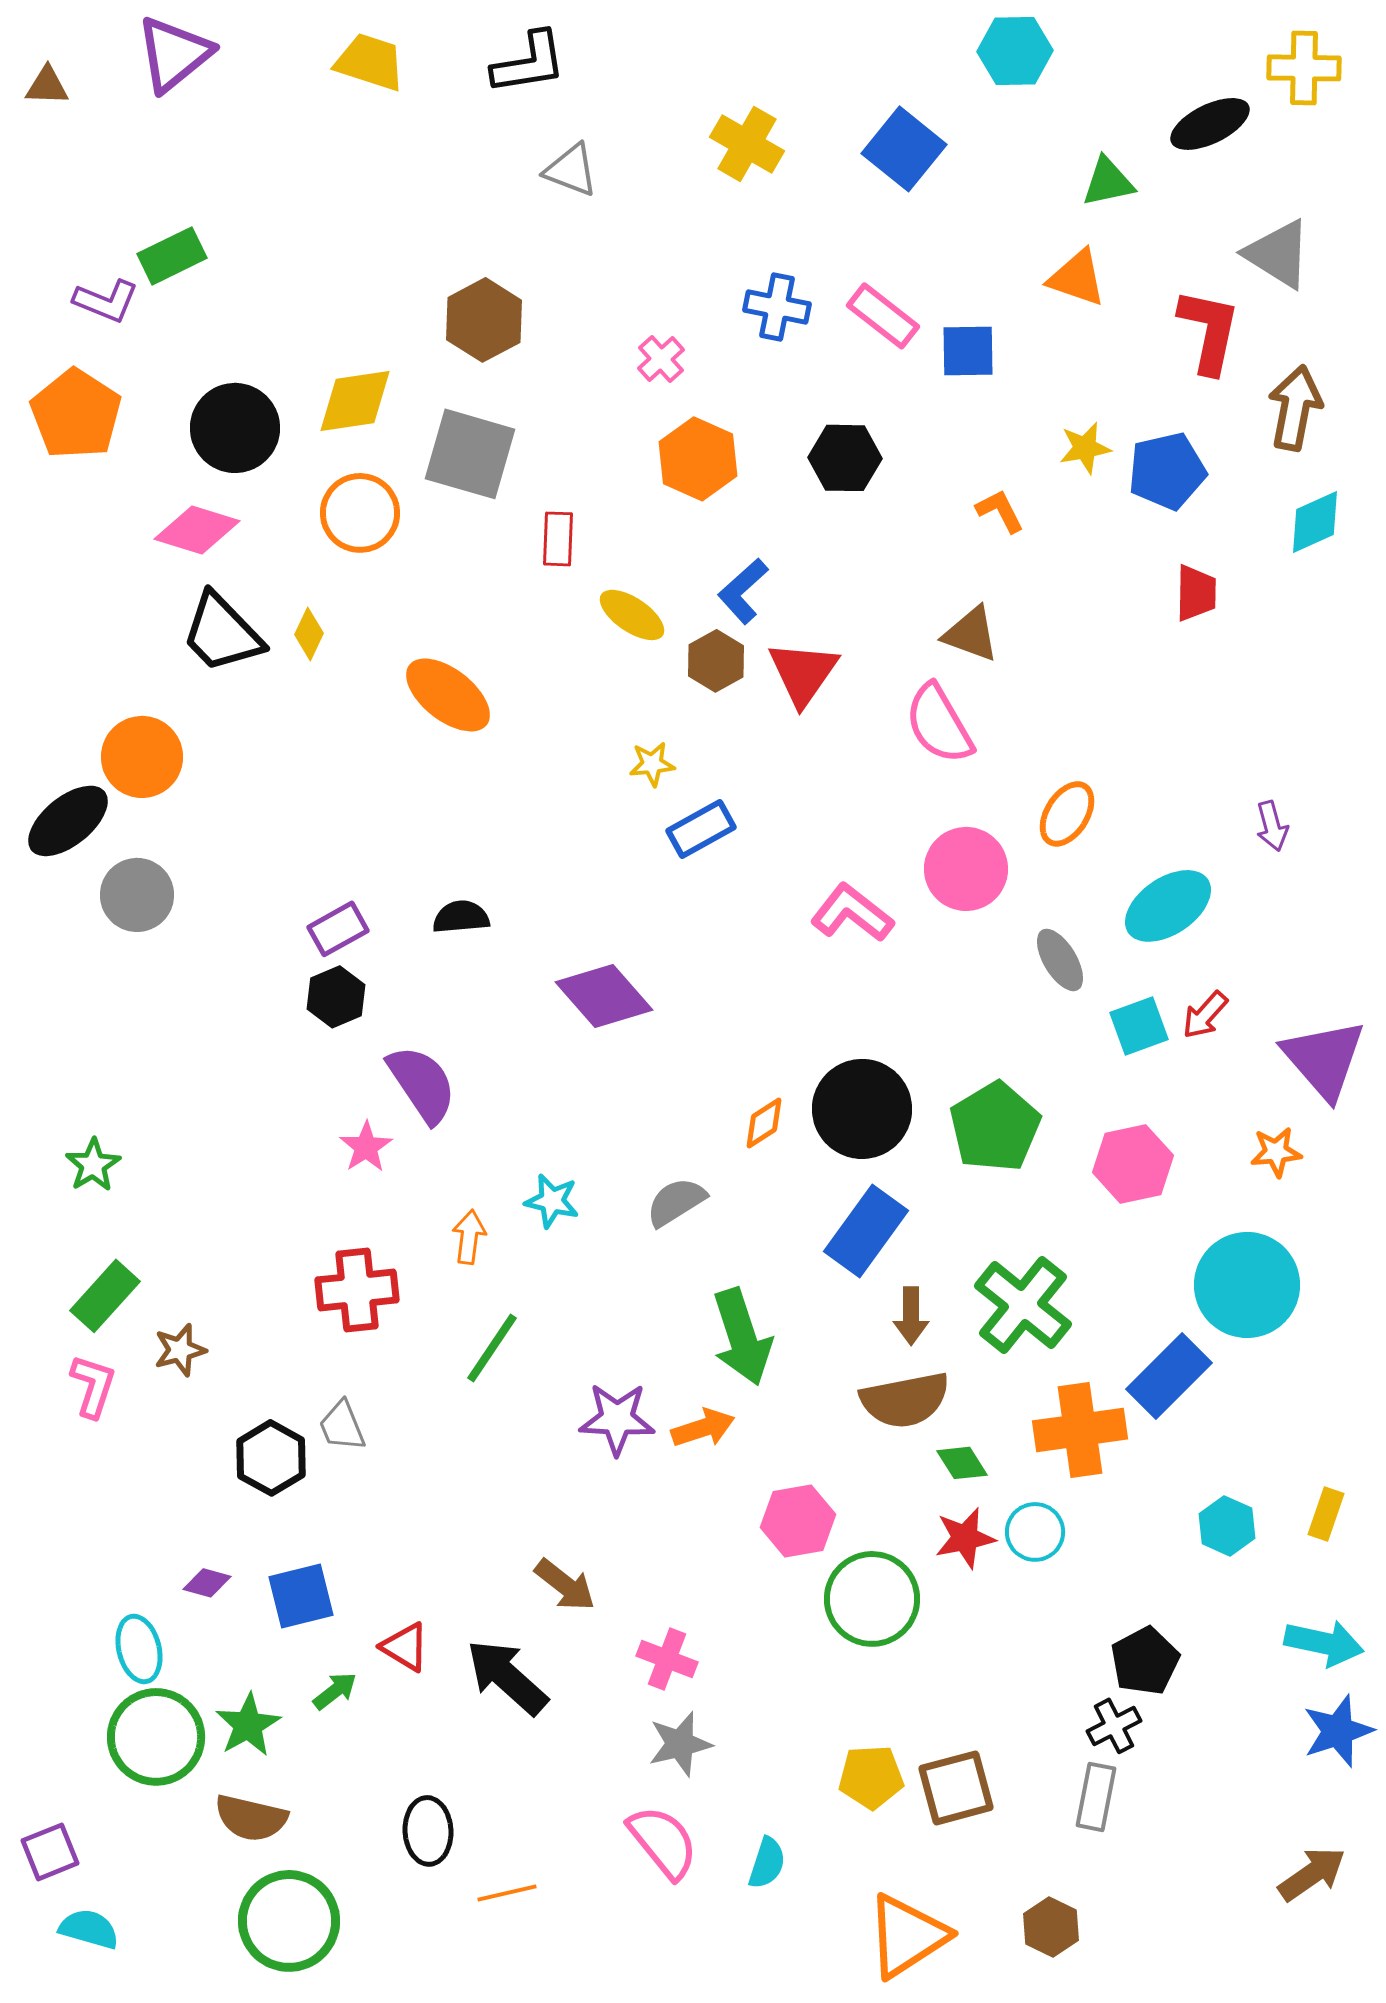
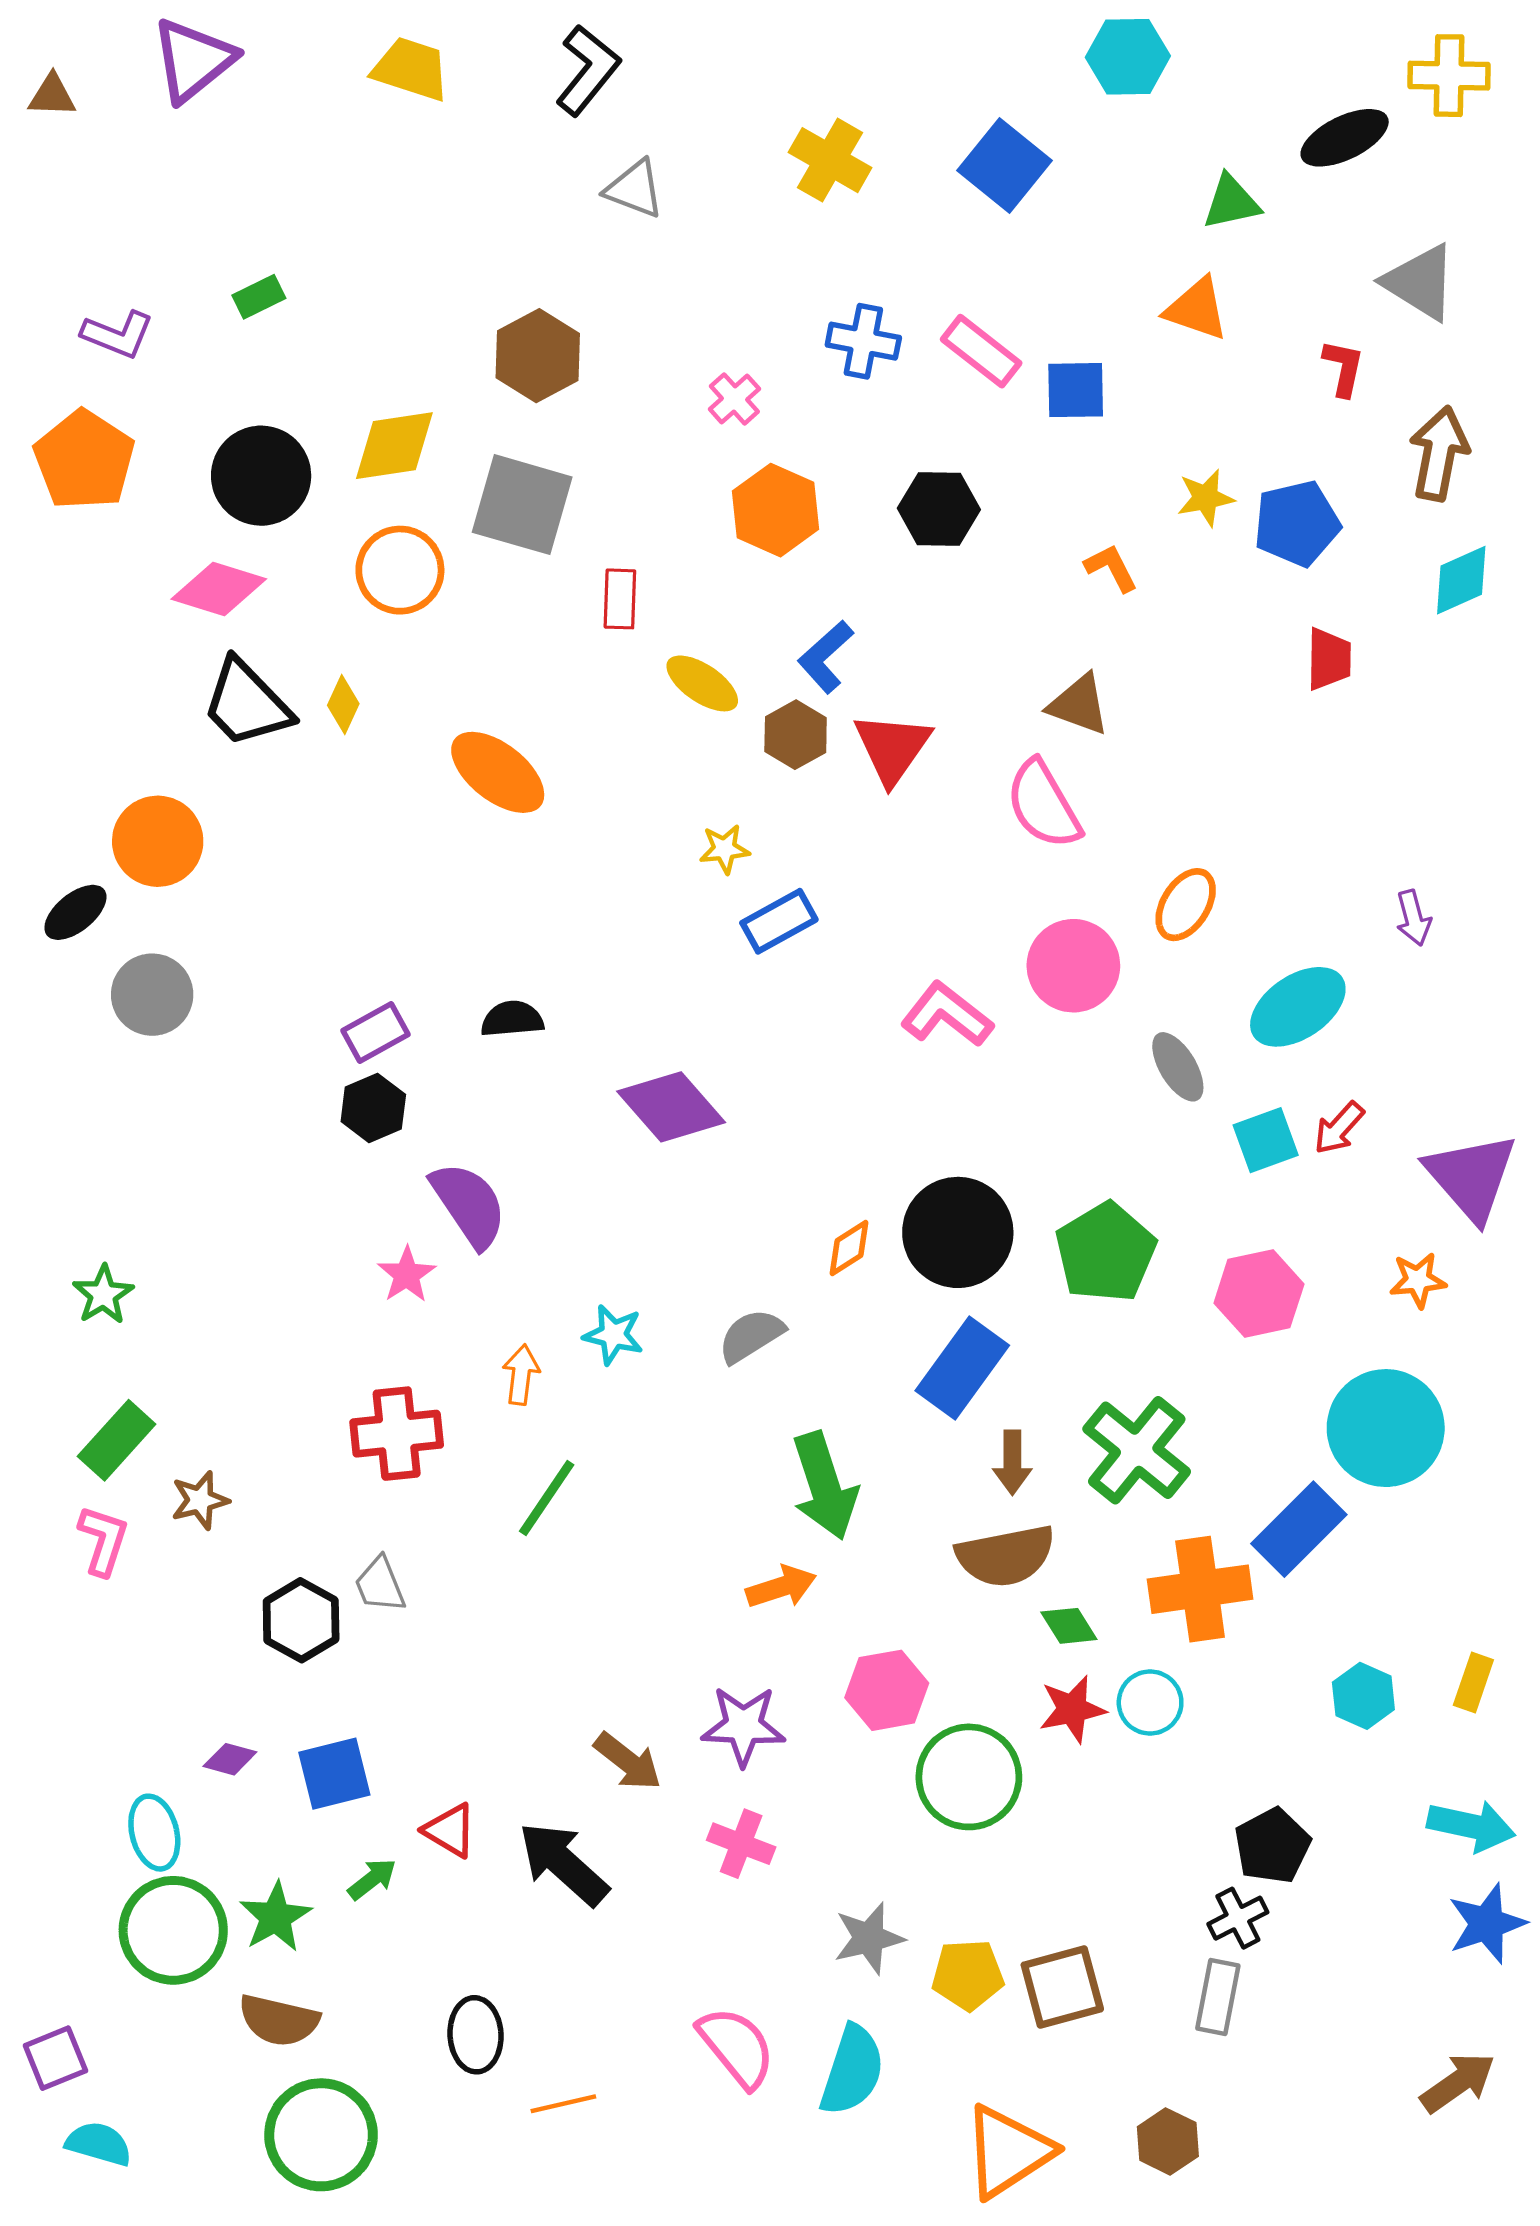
black L-shape: (529, 63) -> (588, 70), turned -42
green rectangle: (172, 256) -> (259, 297), moved, size x0.7
red L-shape: (1209, 331) -> (1343, 368), size x0.6
black ellipse: (68, 821) -> (75, 912), size x0.7
purple star: (617, 1419) -> (743, 1726), moved
gray star: (680, 1744) -> (869, 1938), moved
cyan semicircle: (767, 1863) -> (852, 2070), size x1.6

